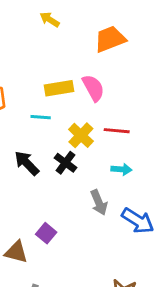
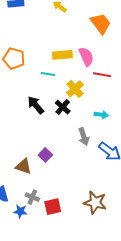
orange trapezoid: (110, 39) -> (101, 23), turned 70
red line: (117, 131) -> (102, 75), moved

